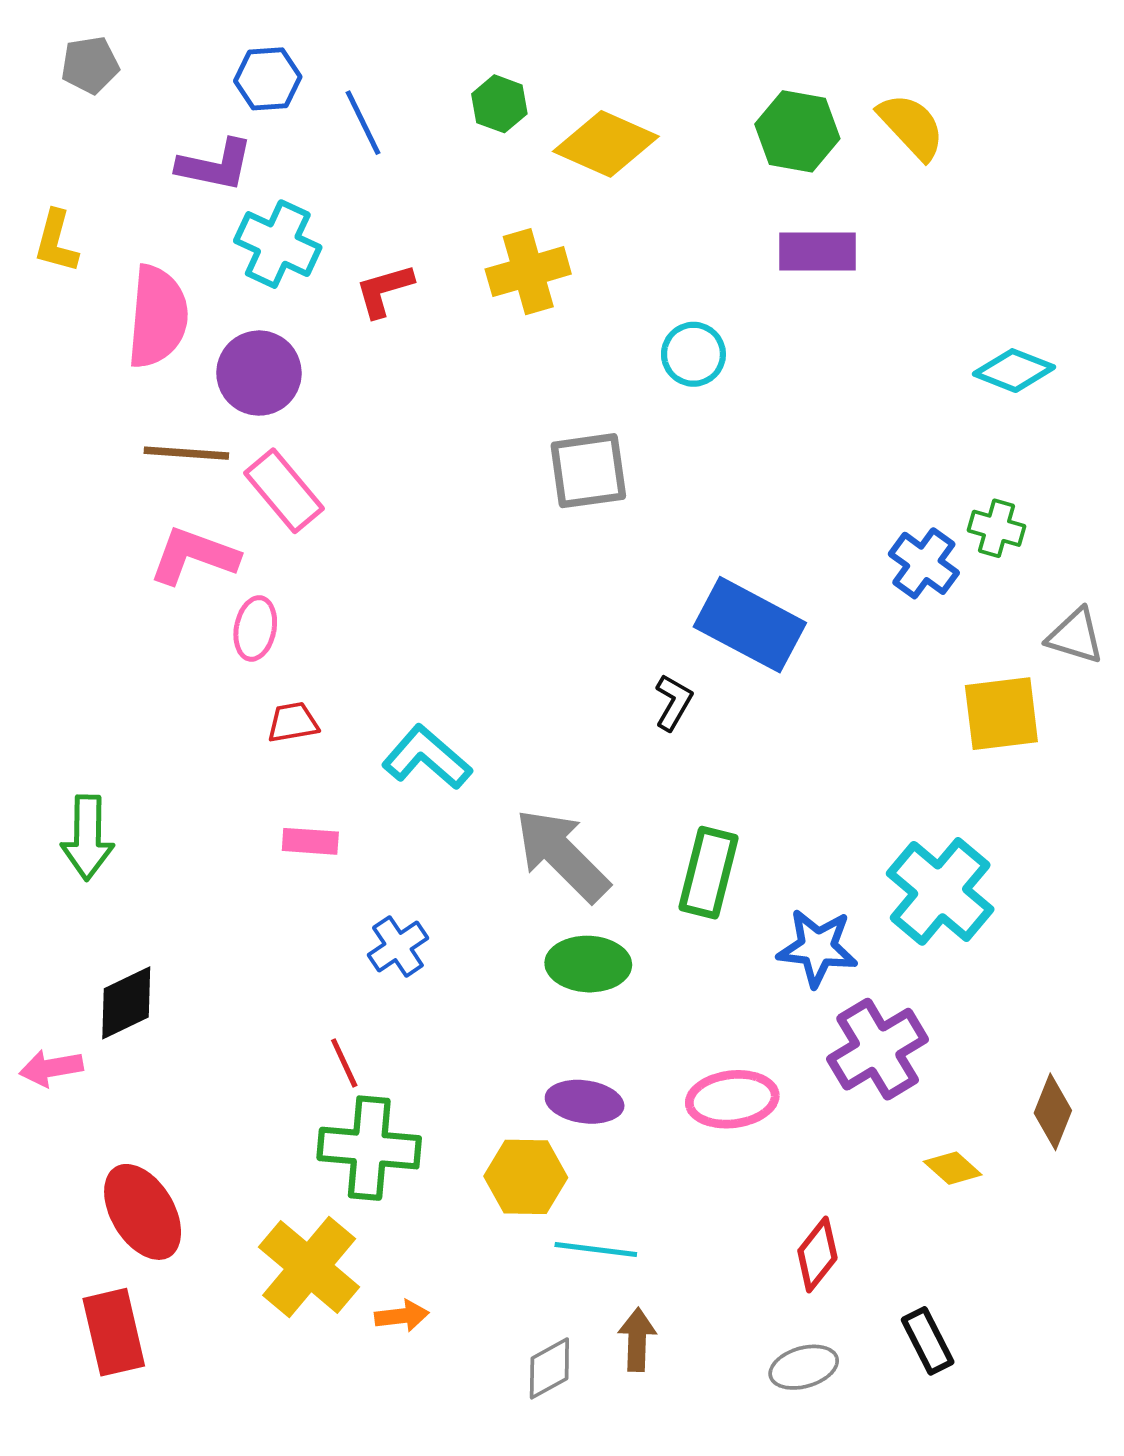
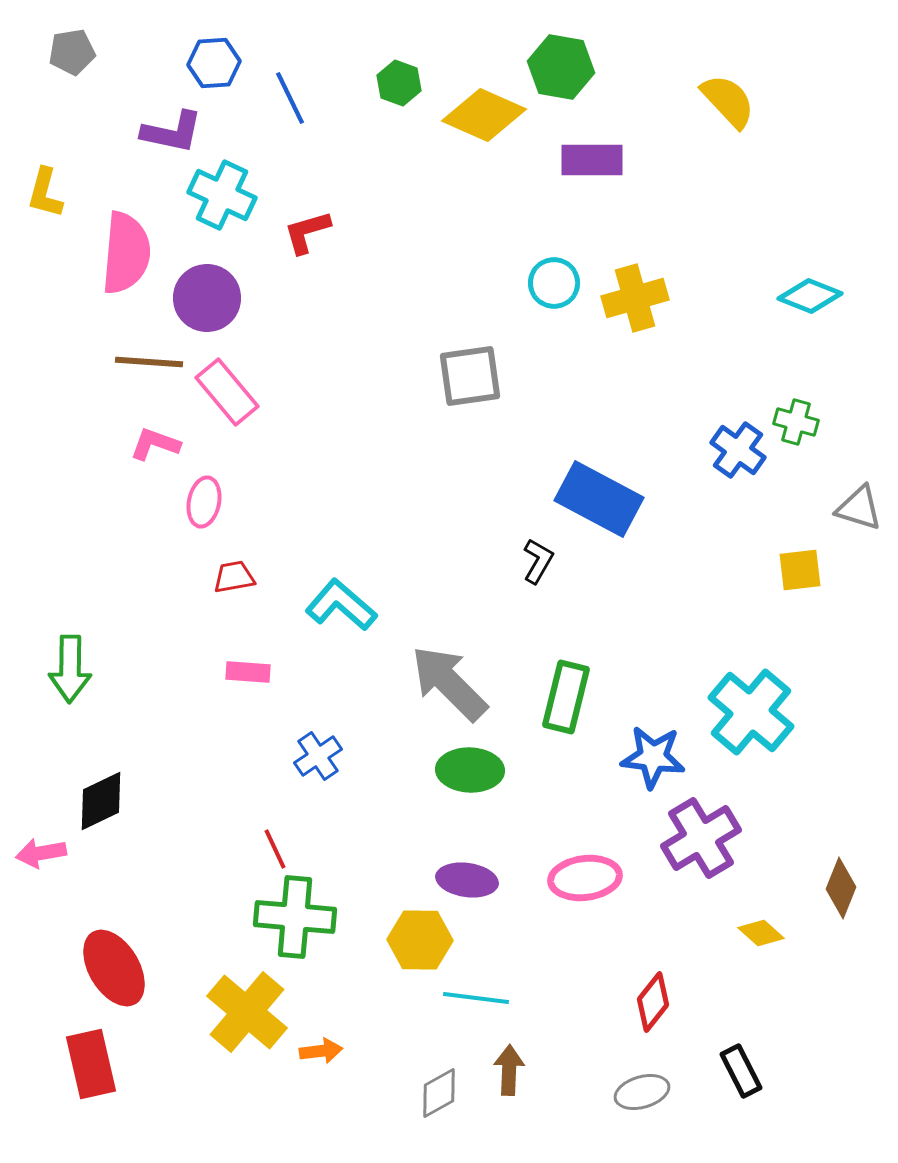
green hexagon: (797, 131) -> (561, 67), moved
purple rectangle: (817, 252) -> (592, 160), moved
yellow cross: (528, 272) -> (635, 298), moved
pink L-shape: (194, 556) -> (155, 444), size x0.7
yellow square: (1001, 714) -> (800, 570), size x0.7

